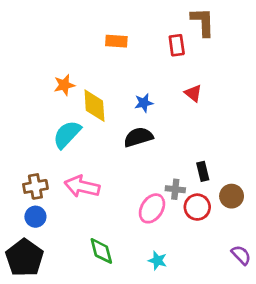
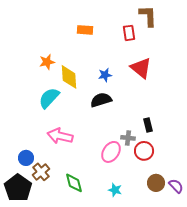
red triangle: (193, 93) -> (141, 68), size x1.6
brown cross: (35, 186) -> (41, 172), moved, turned -30
brown circle: (232, 196) -> (156, 183), moved

